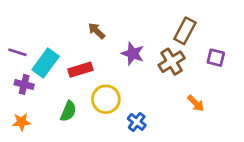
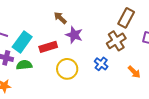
purple star: (133, 54) -> (74, 35), moved
green semicircle: (68, 111) -> (24, 65), moved, turned -119
blue cross: (137, 122) -> (101, 64), moved

